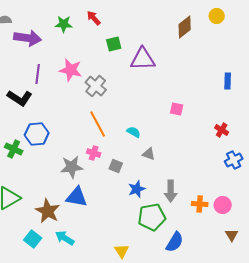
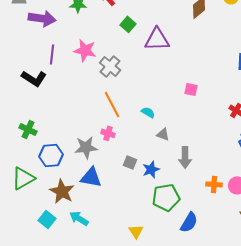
green square: (114, 44) -> (128, 24), turned -35
blue hexagon: (37, 134) -> (51, 155), moved
gray square: (116, 166) -> (130, 162), moved
gray arrow: (171, 191) -> (185, 157), moved

